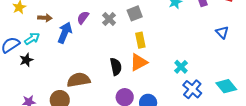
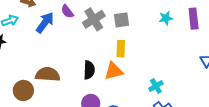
purple semicircle: (83, 18) -> (67, 11), turned -88
gray cross: (109, 19) -> (94, 19), size x1.5

